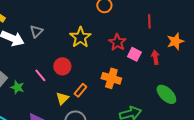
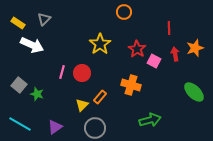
gray triangle: (36, 31) -> (44, 19), moved
red arrow: (155, 57) -> (175, 54), moved
pink line: (40, 75) -> (62, 72), moved, turned 56
green ellipse: (166, 94) -> (194, 92), moved

